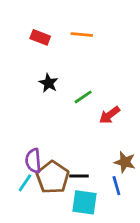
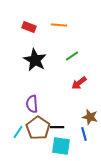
black star: (49, 83) -> (35, 60), size x1.6
green line: (83, 97) -> (72, 56), moved
purple semicircle: (33, 161) -> (32, 104), moved

